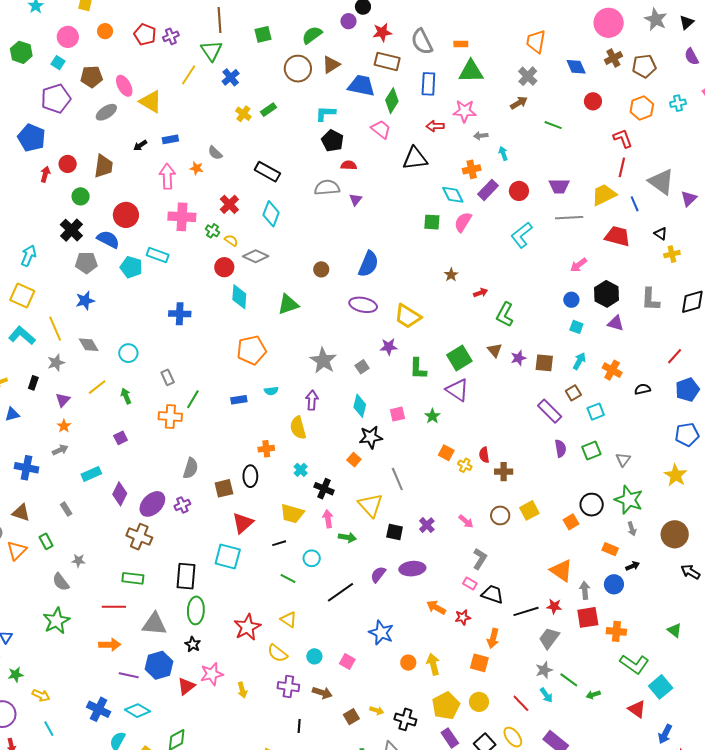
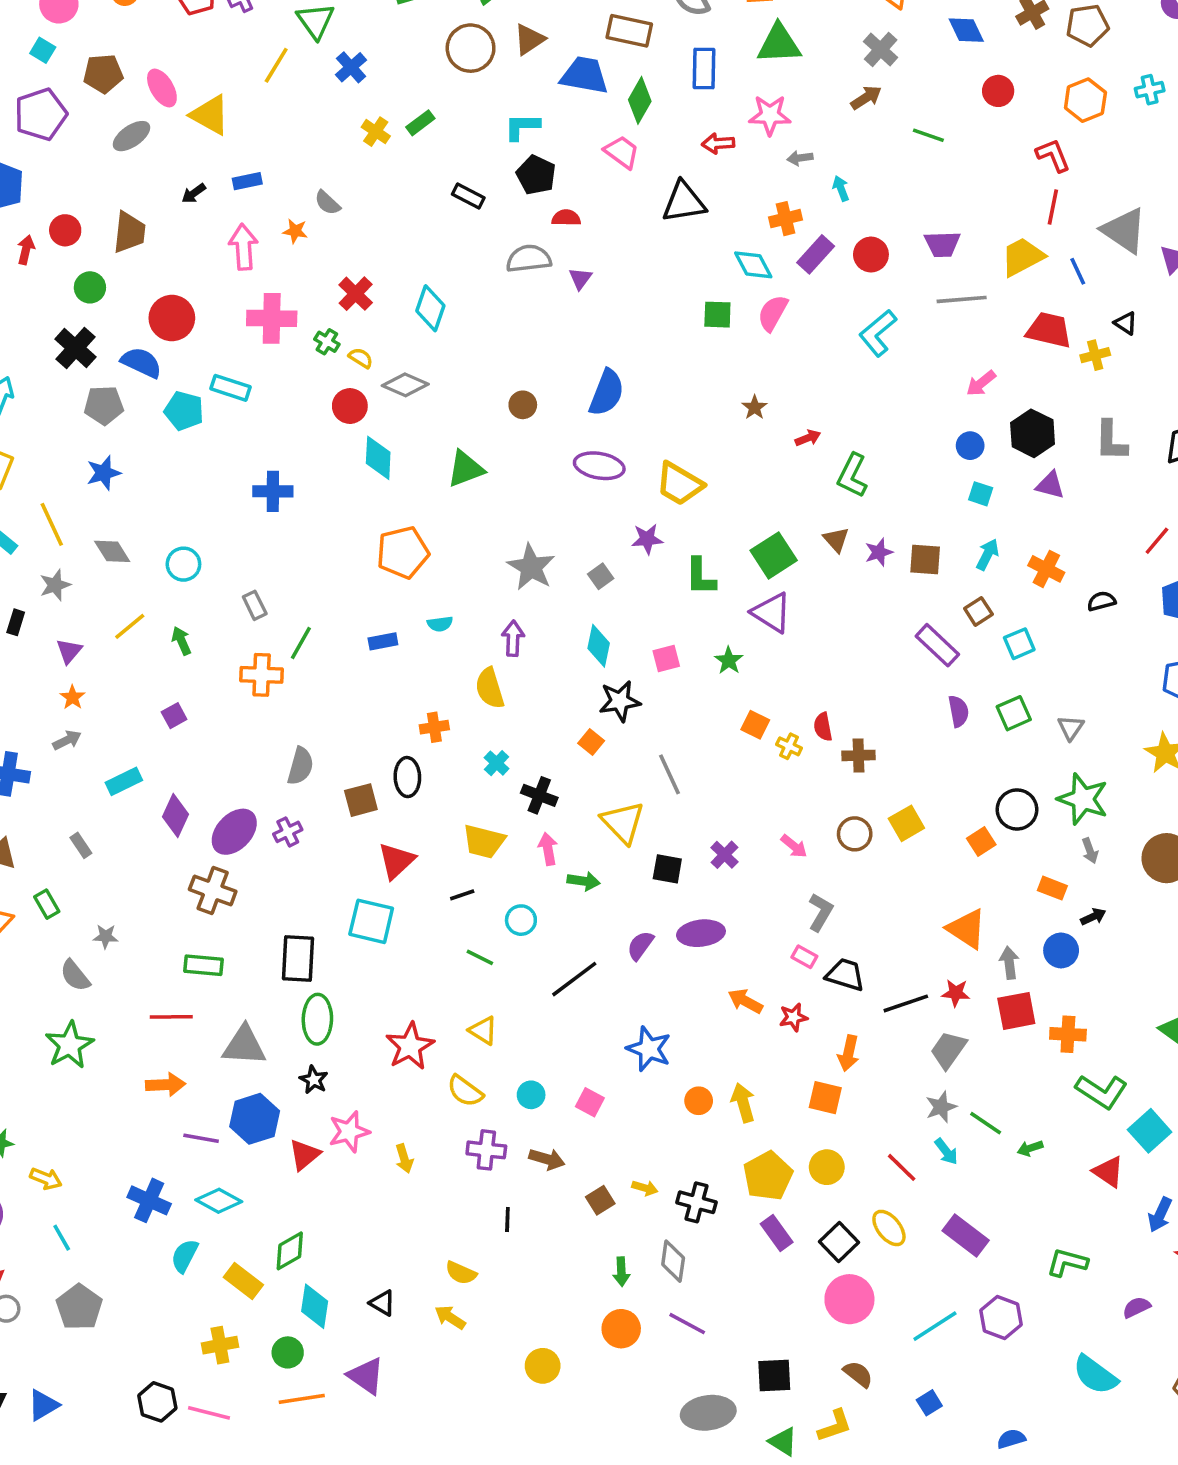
black rectangle: (267, 172) -> (468, 196), moved, size x0.7
yellow cross: (672, 254) -> (1095, 355), moved

